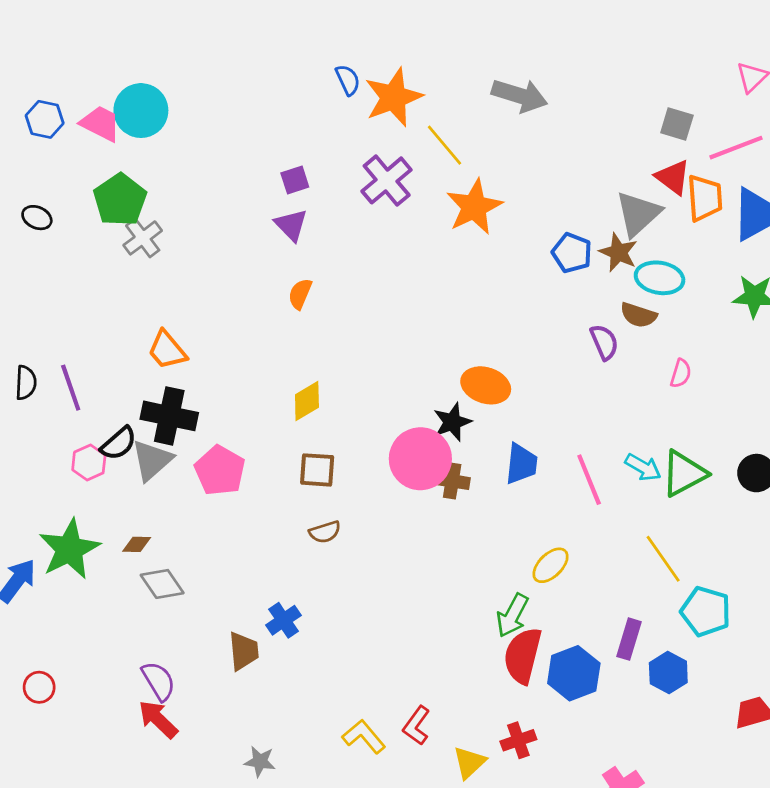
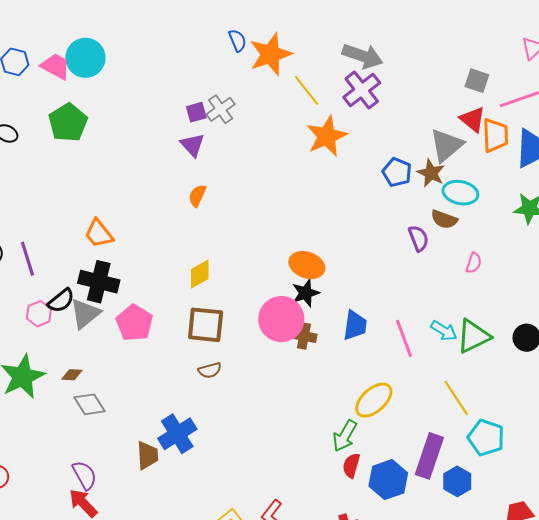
purple cross: (387, 180) -> (362, 90), moved
gray cross: (143, 238) -> (221, 109), moved
orange ellipse: (486, 385) -> (307, 265), moved
brown square: (317, 470) -> (206, 325), size x1.4
yellow ellipse: (551, 565) -> (374, 400), size x1.4
blue cross: (283, 620) -> (177, 434), size x1.5
purple rectangle: (629, 639) -> (429, 456), size x1.5
red semicircle: (523, 656) -> (351, 465), size x0.6

